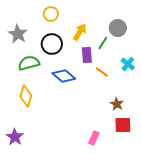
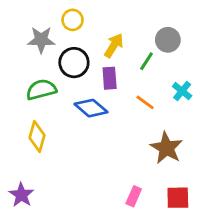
gray star: (18, 34) -> (41, 40), moved, turned -30
purple rectangle: (87, 55) -> (110, 78), moved
brown star: (117, 104) -> (166, 148), size x1.6
red square: (123, 125) -> (178, 198), moved

